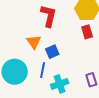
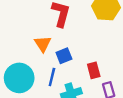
red rectangle: (87, 32) -> (94, 70), moved

